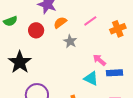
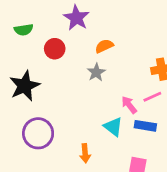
pink line: (90, 21) -> (152, 97), moved
orange semicircle: (60, 23) -> (104, 46), moved

